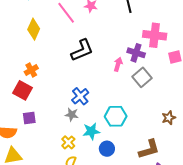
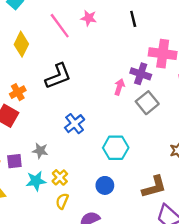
black L-shape: (82, 50) -> (58, 76), moved
gray star: (72, 115) -> (40, 151), moved
purple square: (29, 118) -> (14, 161), moved
cyan star: (91, 131) -> (36, 181), moved

